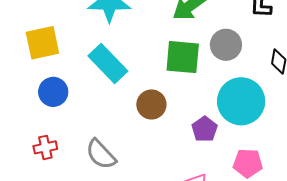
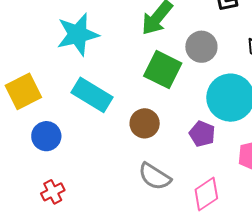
green square: (183, 57) -> (163, 70), turned 36
gray semicircle: (101, 154) -> (155, 176), moved

